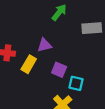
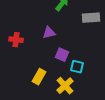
yellow rectangle: (29, 64) -> (39, 77), moved

